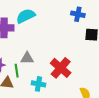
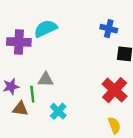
red cross: (61, 68) -> (115, 90), moved
cyan cross: (38, 84) -> (58, 111), turned 32

